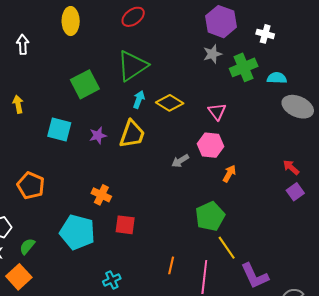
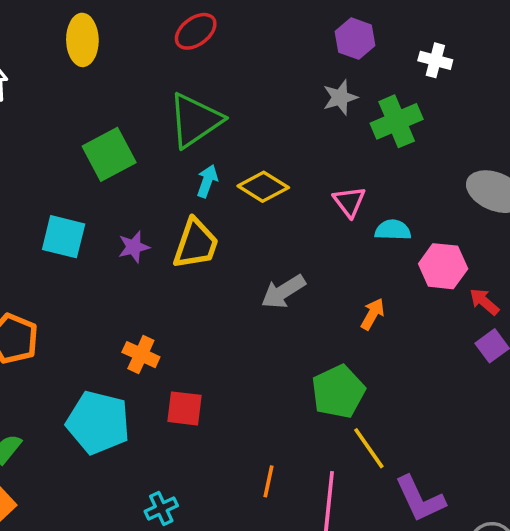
purple hexagon: (221, 22) -> (355, 39), size x0.7
cyan semicircle: (277, 78) -> (393, 230), moved
pink hexagon: (210, 145) -> (443, 266), moved
gray arrow: (180, 161) -> (283, 292), size x1.4

